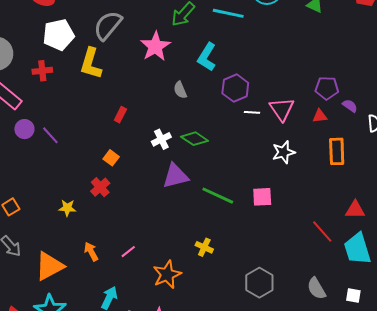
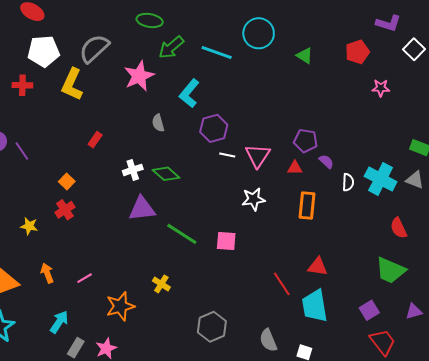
orange square: (111, 158) -> (67, 181), moved

